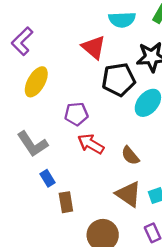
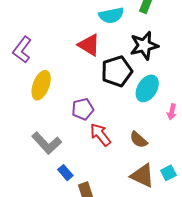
red arrow: (91, 144) -> (100, 135), turned 30

